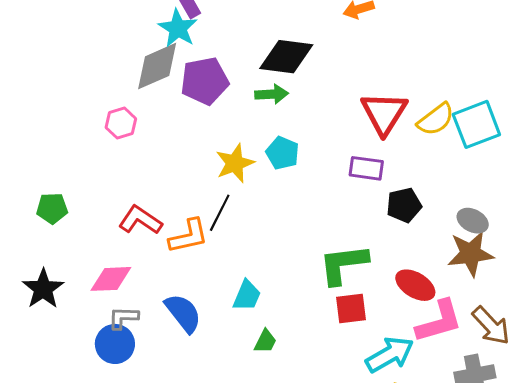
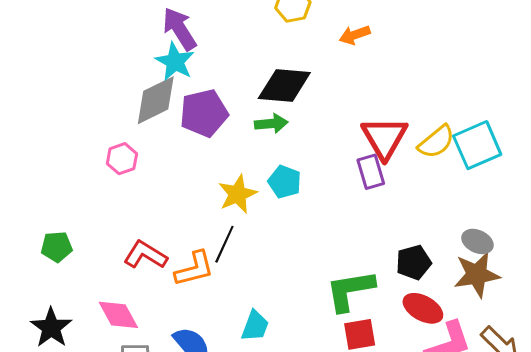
purple rectangle: (366, 168) -> (371, 172), moved, turned 68
black pentagon: (404, 205) -> (414, 262), moved
pink diamond: (111, 279) -> (118, 315), turned 66

